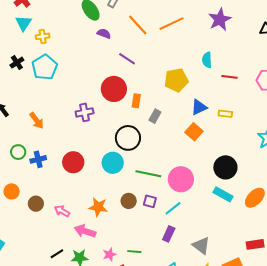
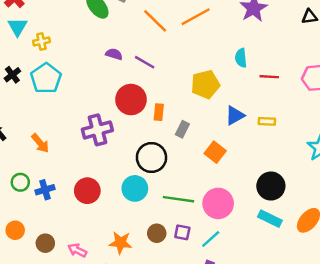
purple semicircle: (104, 34) -> (114, 54), moved
purple cross: (85, 112) -> (97, 130), size x1.4
orange square: (194, 132) -> (215, 152), moved

